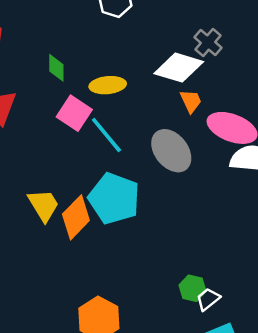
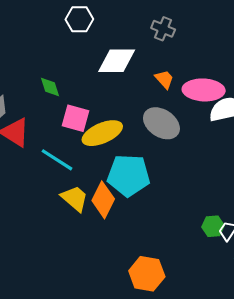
white diamond: (179, 68) -> (117, 61), moved
yellow ellipse: (108, 85) -> (102, 133), moved, size x1.4
cyan line: (106, 135) -> (57, 160), moved

